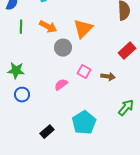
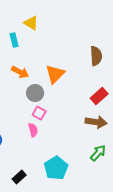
pink square: (84, 72) -> (39, 113), moved
brown arrow: (108, 77) -> (96, 122), moved, size x1.5
pink semicircle: (61, 85) -> (33, 130), turned 112

